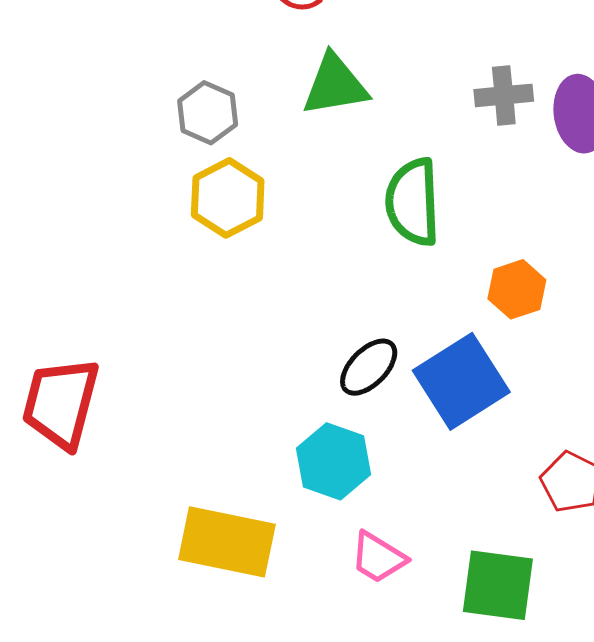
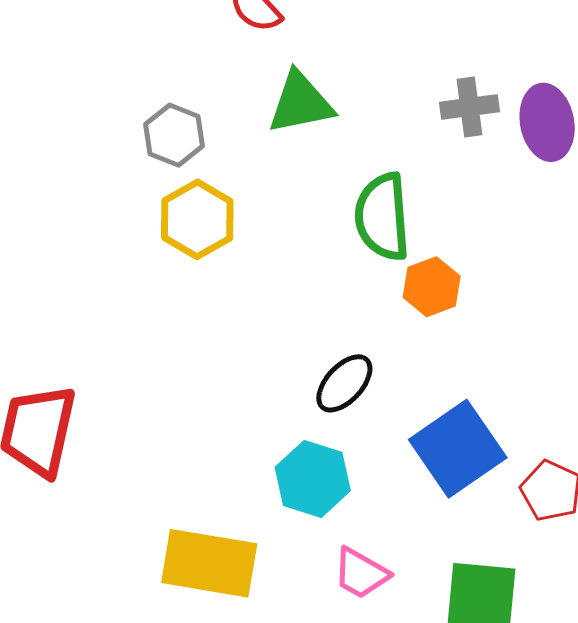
orange hexagon: (517, 289) -> (432, 287), moved
blue square: (461, 381) -> (458, 449), moved

